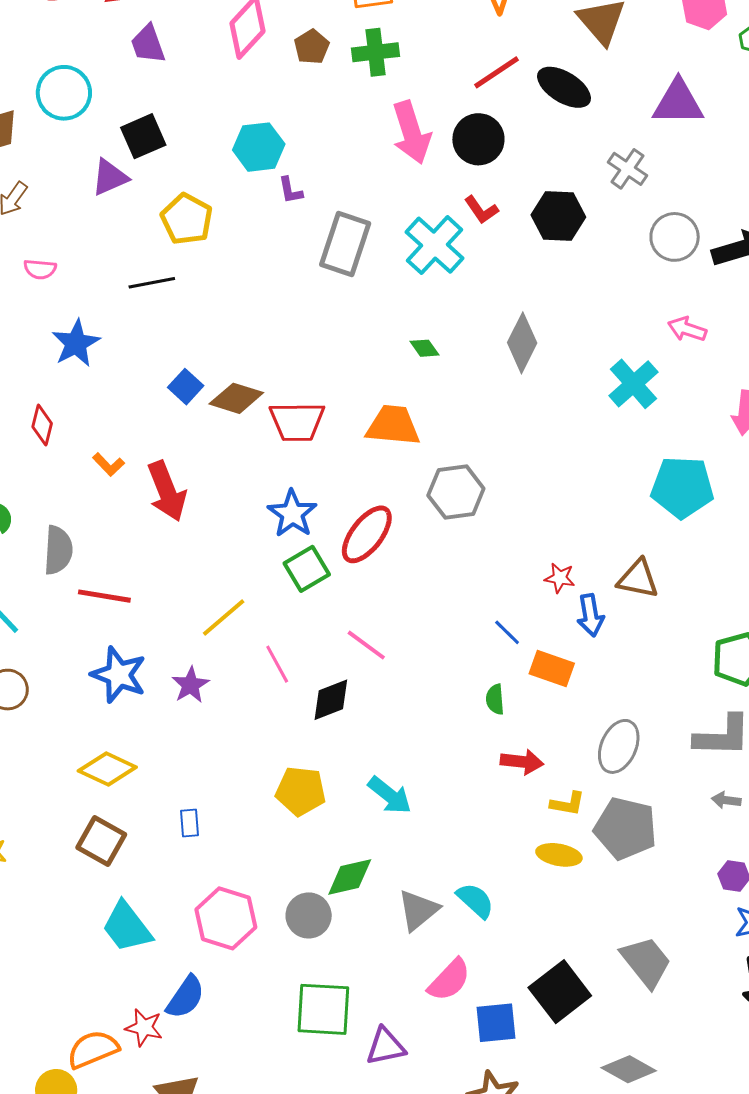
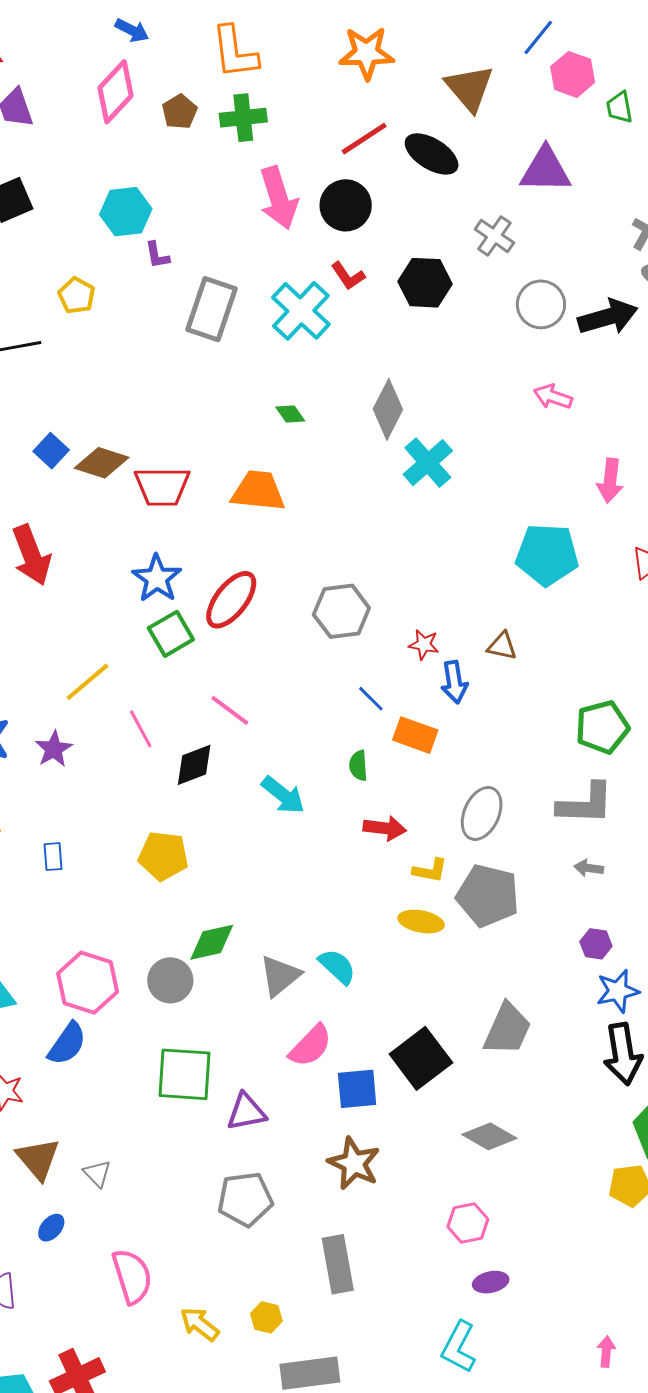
yellow pentagon: (187, 219) -> (77, 296), moved, size x0.7
cyan cross: (633, 384) -> (428, 463), moved
gray hexagon: (456, 492) -> (341, 611), moved
brown triangle: (638, 579) -> (502, 646), size x0.7
cyan arrow: (390, 795) -> (283, 795), moved
blue rectangle: (189, 823) -> (53, 857), moved
gray trapezoid: (646, 962) -> (507, 1029), turned 62
blue semicircle: (185, 997) -> (67, 1044), moved

